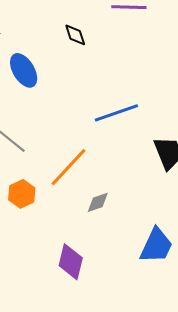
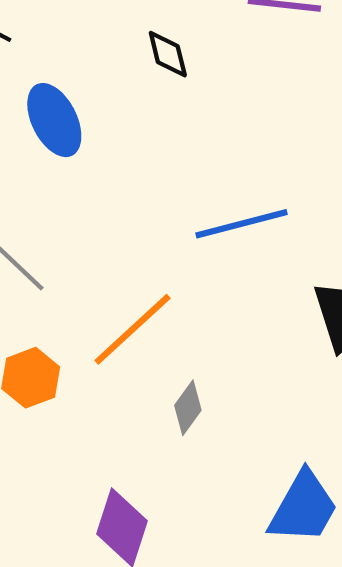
gray diamond: (98, 202) -> (188, 408), turned -40

